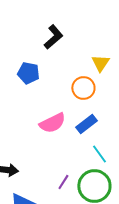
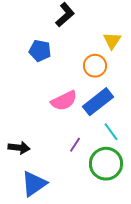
blue rectangle: (86, 124) -> (98, 102), size x1.4
purple line: (63, 182) -> (75, 145), moved

